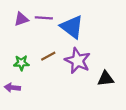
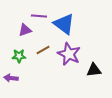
purple triangle: (21, 19) -> (25, 30), moved

